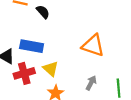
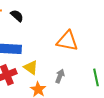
gray arrow: (91, 83) -> (60, 76), moved

